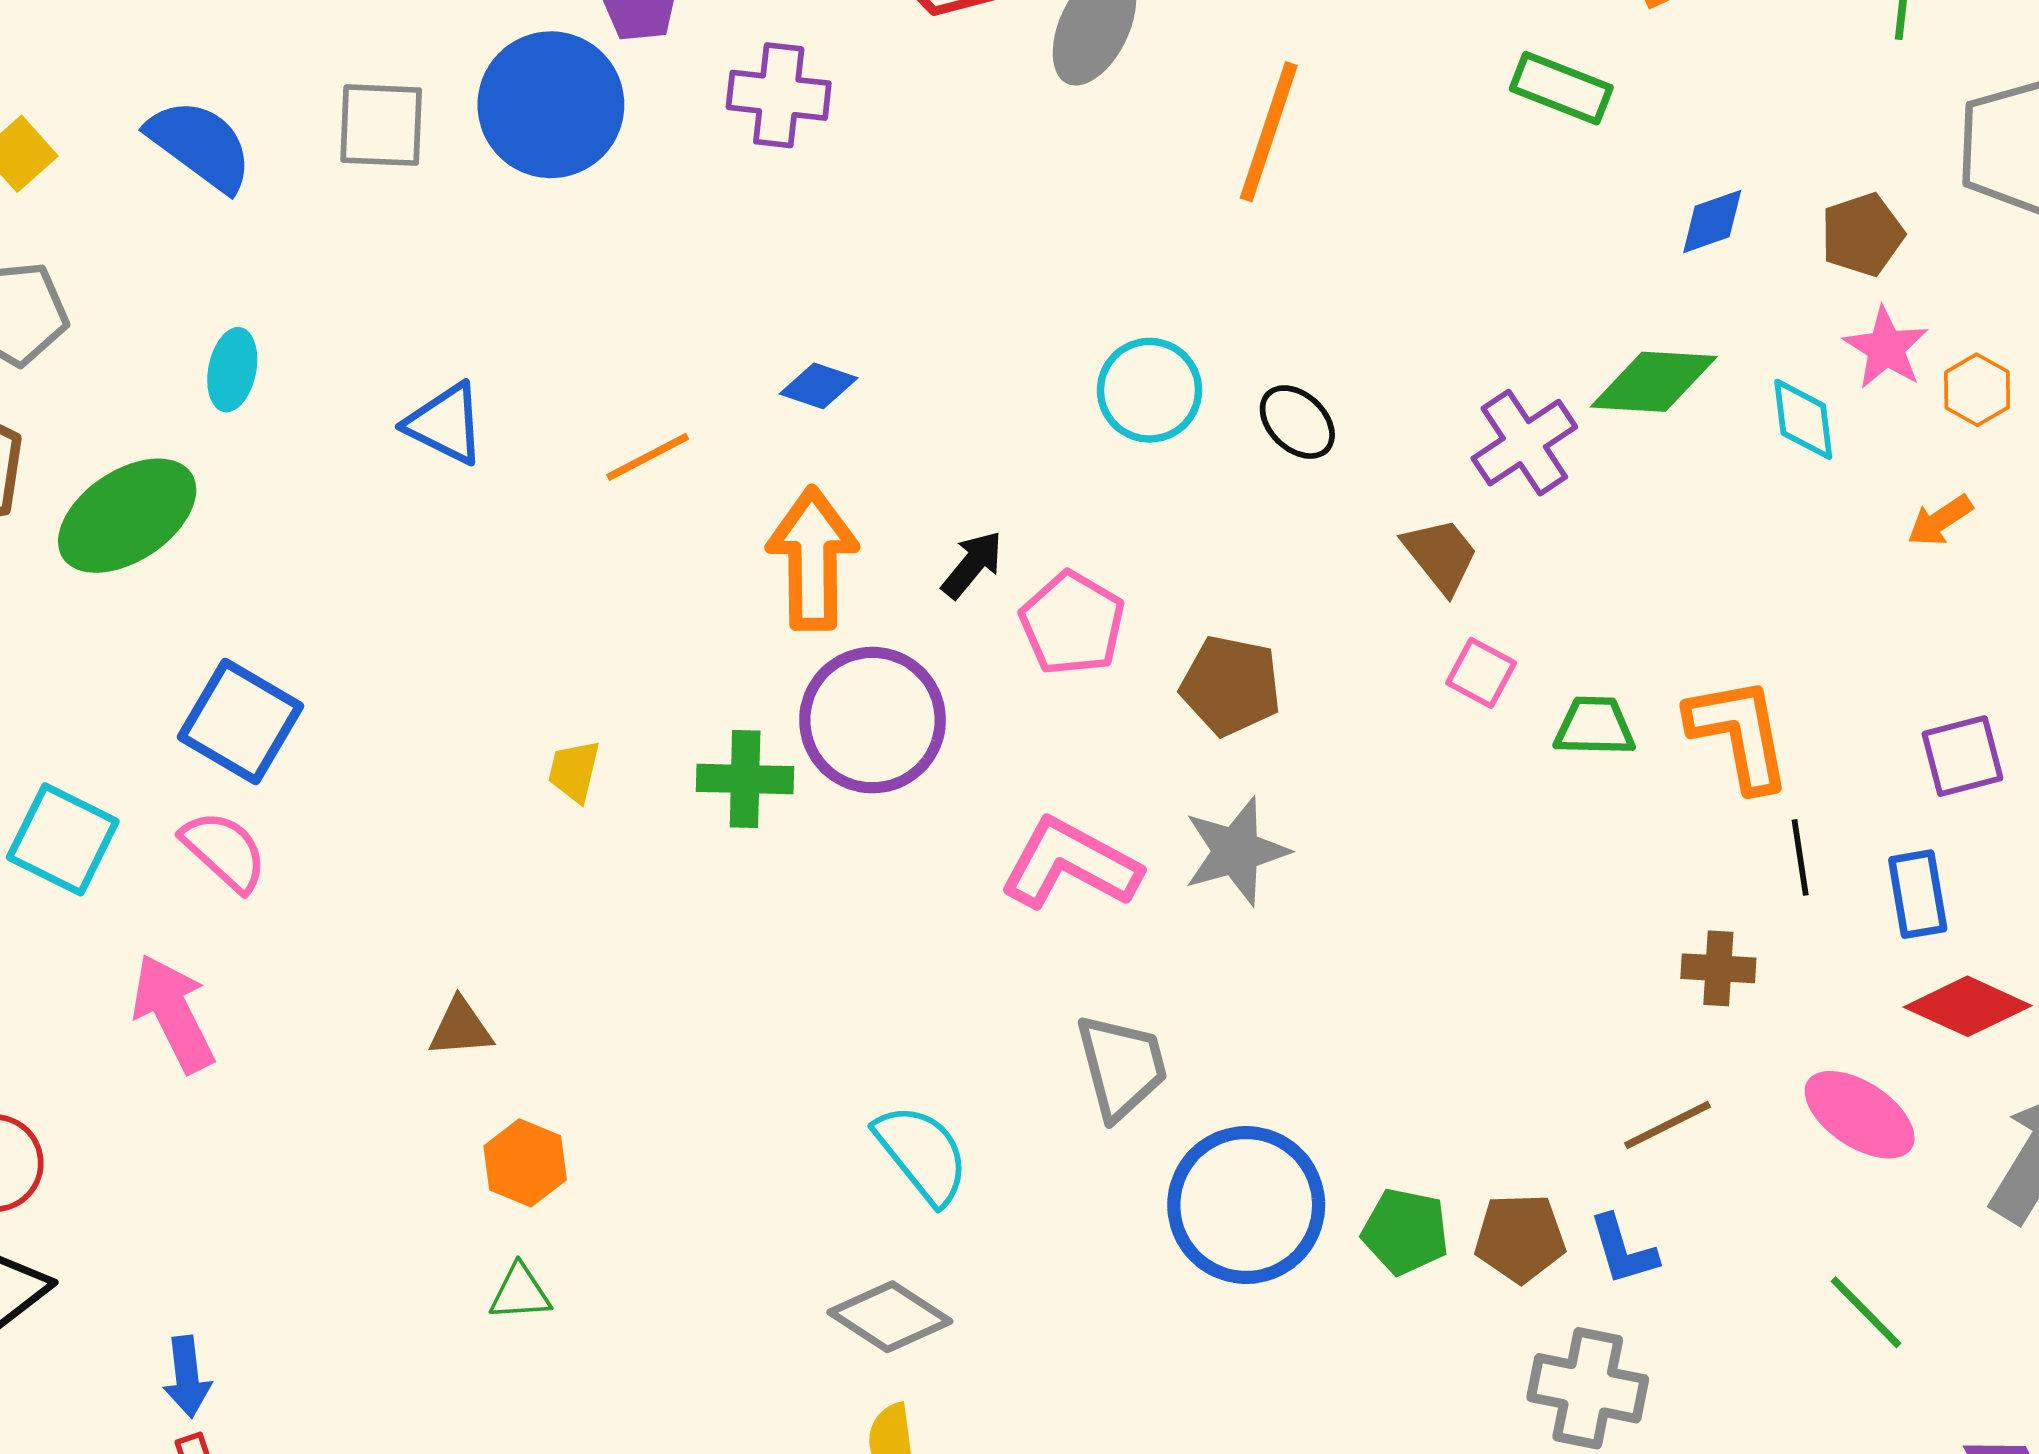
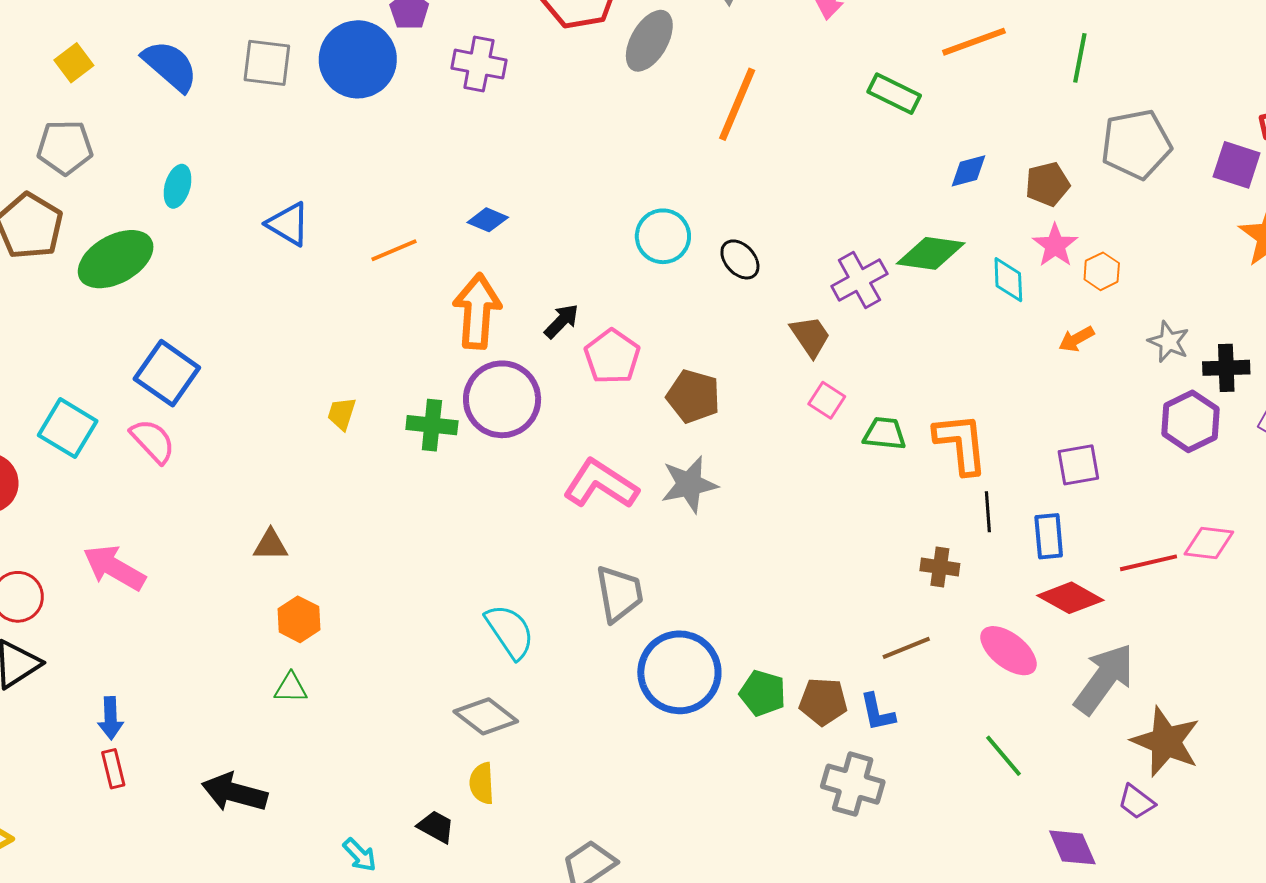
pink arrow: (173, 1013) -> (114, 568), moved, turned -38

